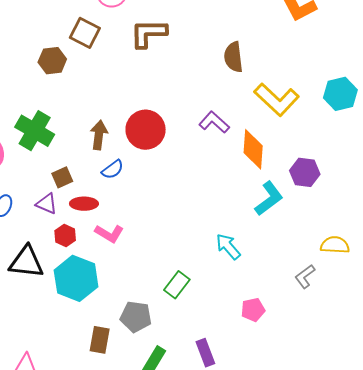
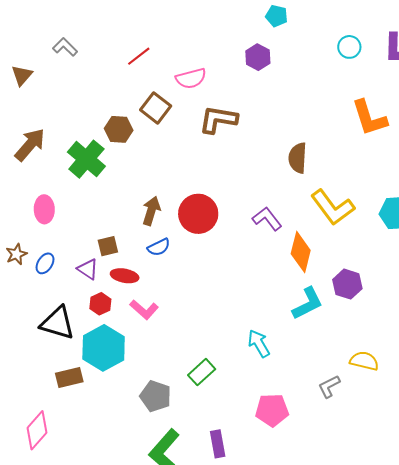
green cross: (35, 131) -> (86, 159), moved
pink pentagon: (253, 310) -> (272, 410), size x1.4
brown rectangle: (100, 340) -> (69, 378), moved, turned 56

